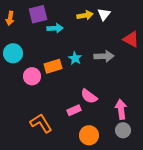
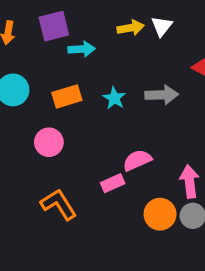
orange rectangle: (53, 66) -> (67, 96), moved
pink circle: (32, 76) -> (49, 142), moved
pink semicircle: (89, 96) -> (137, 160), turned 120
orange circle: (89, 135) -> (160, 214), moved

